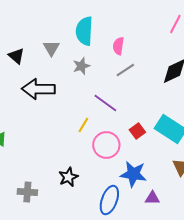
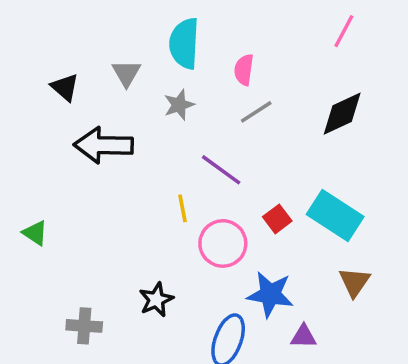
yellow line: (83, 125) -> (182, 208), turned -42

